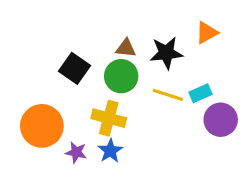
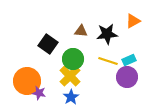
green circle: (121, 76) -> (73, 59), moved
yellow cross: (109, 118) -> (70, 76), turned 30
purple circle: (221, 120) -> (127, 77), moved
purple star: (76, 152) -> (39, 93), moved

